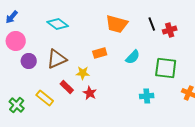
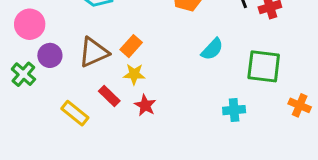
orange rectangle: (100, 53) -> (131, 46), moved, turned -32
green cross: (17, 105) -> (23, 74), moved

